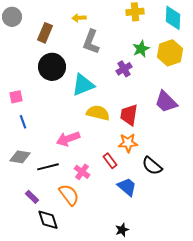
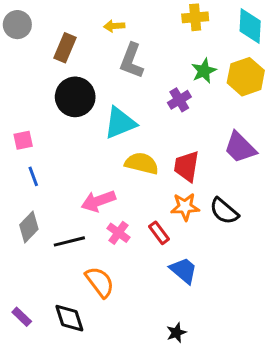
gray diamond: (20, 157) -> (29, 227), turned -55
black semicircle: (152, 166) -> (224, 211), moved
pink cross: (82, 172) -> (119, 233), moved
purple rectangle: (32, 197) -> (22, 317), moved

